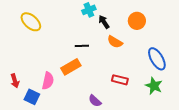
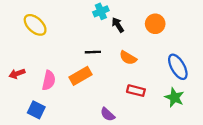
orange semicircle: (115, 42) -> (128, 58), moved
red arrow: (15, 81) -> (17, 74), moved, turned 88
pink semicircle: (48, 81) -> (49, 80), moved

